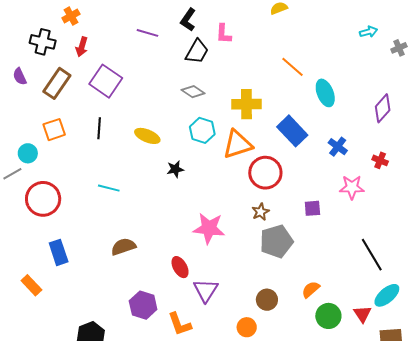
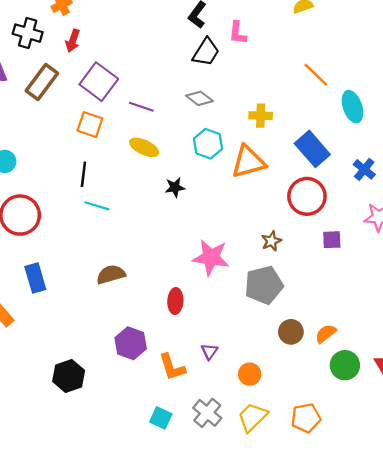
purple line: (147, 33) -> (141, 107), moved
yellow cross: (246, 104) -> (261, 116), size x0.7
black line: (99, 128) -> (83, 174), moved
orange square: (54, 130) -> (90, 125), moved, turned 35
red circle: (265, 173) -> (307, 196), moved
gray pentagon: (276, 241) -> (264, 285), moved
red ellipse: (180, 267) -> (175, 301), turned 30
purple triangle: (206, 290) -> (209, 351), moved, size x0.6
brown circle: (267, 300) -> (291, 332), moved

